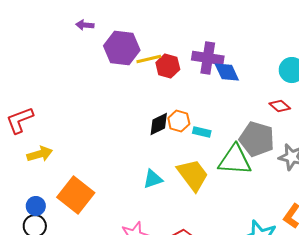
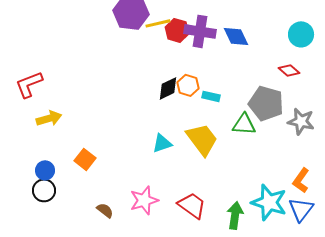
purple cross: (208, 58) -> (200, 31), moved
green triangle: (235, 160) -> (244, 124), size x0.7
orange square: (76, 195) -> (85, 159), size x0.6

